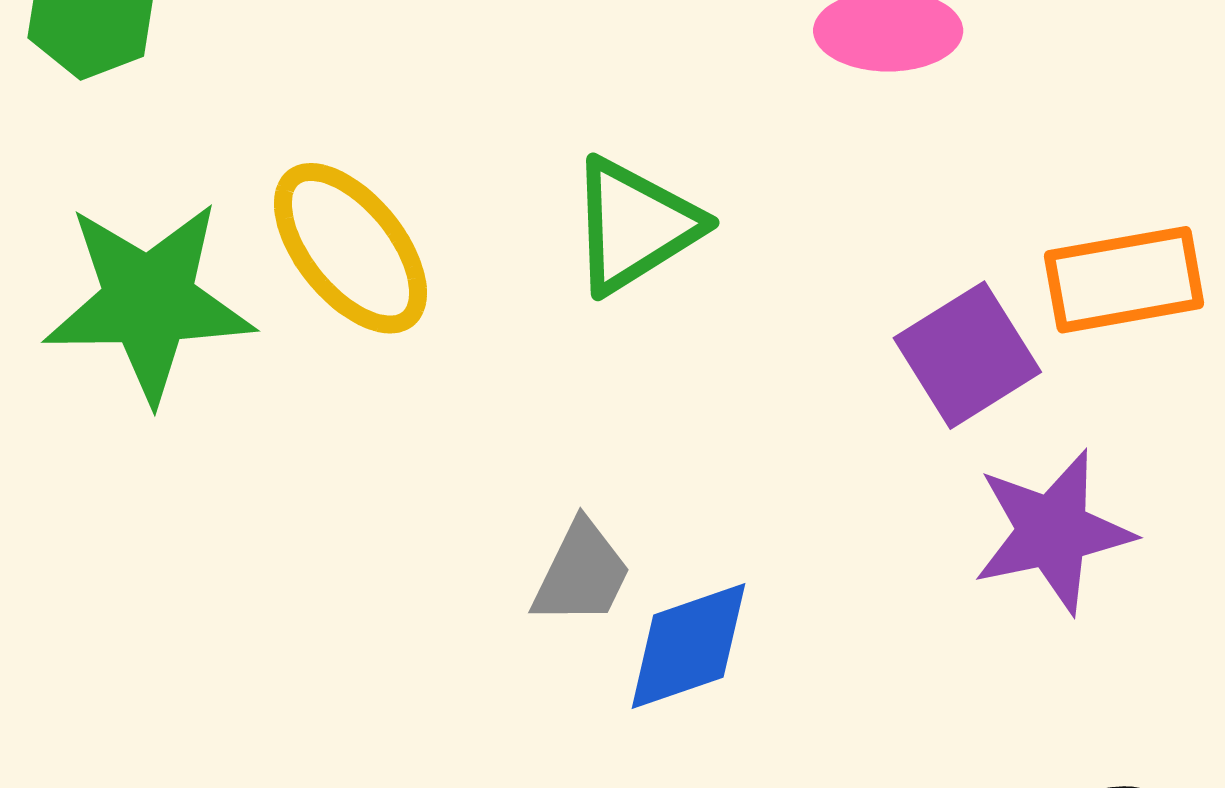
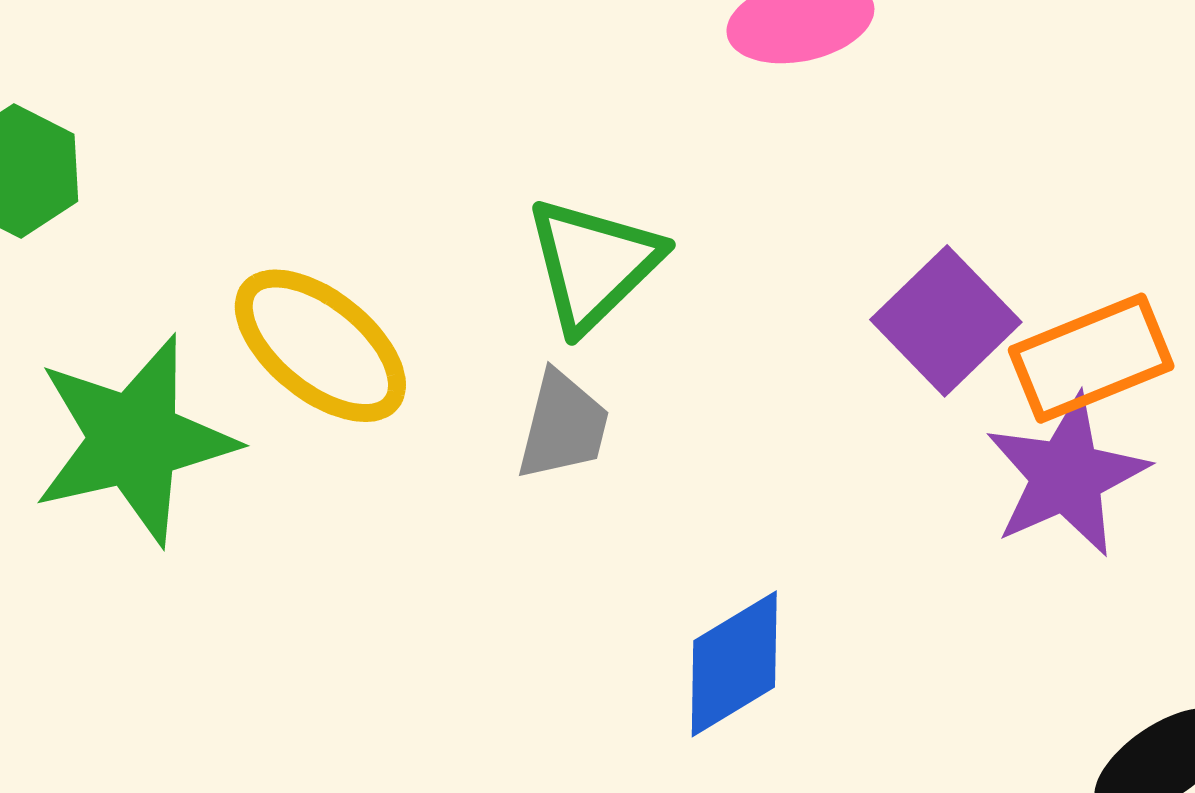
orange rectangle: (1124, 280) -> (1091, 358), moved
gray trapezoid: (581, 573) -> (563, 426), moved

